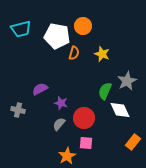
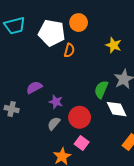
yellow star: (102, 54) -> (114, 45), moved
pink square: (86, 143) -> (82, 143), turned 32

